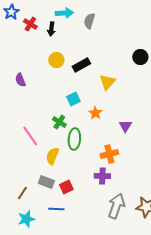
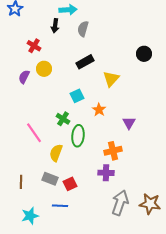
gray semicircle: (89, 21) -> (83, 29), moved
red cross: (30, 24) -> (34, 46), moved
yellow circle: (56, 60) -> (44, 69), moved
purple semicircle: (20, 80) -> (24, 77), turned 48
brown line: (22, 193) -> (21, 182), moved, turned -32

